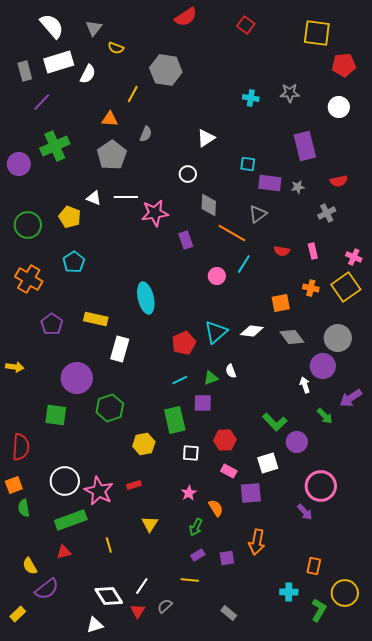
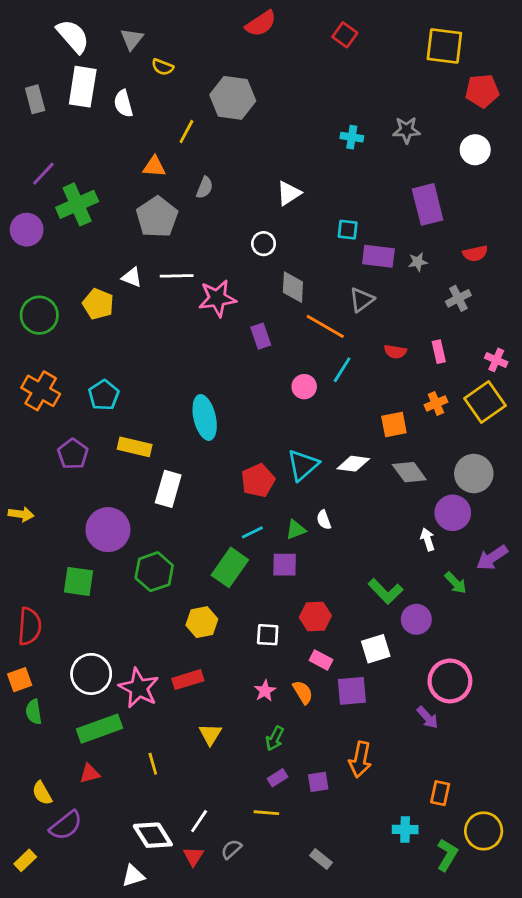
white rectangle: (59, 62) -> (83, 87), turned -64
white semicircle: (88, 74) -> (123, 103), turned 138
purple line: (42, 102) -> (43, 174), moved
cyan pentagon: (74, 262) -> (104, 395), moved
orange cross: (311, 288) -> (436, 403), turned -35
green rectangle: (175, 420) -> (230, 567), moved, turned 48
red rectangle: (134, 485) -> (188, 680), size x1.5
orange semicircle: (216, 508) -> (303, 692), moved

